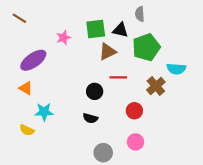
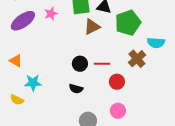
purple ellipse: (33, 60) -> (23, 21), moved
red line: (118, 77) -> (102, 64), moved

